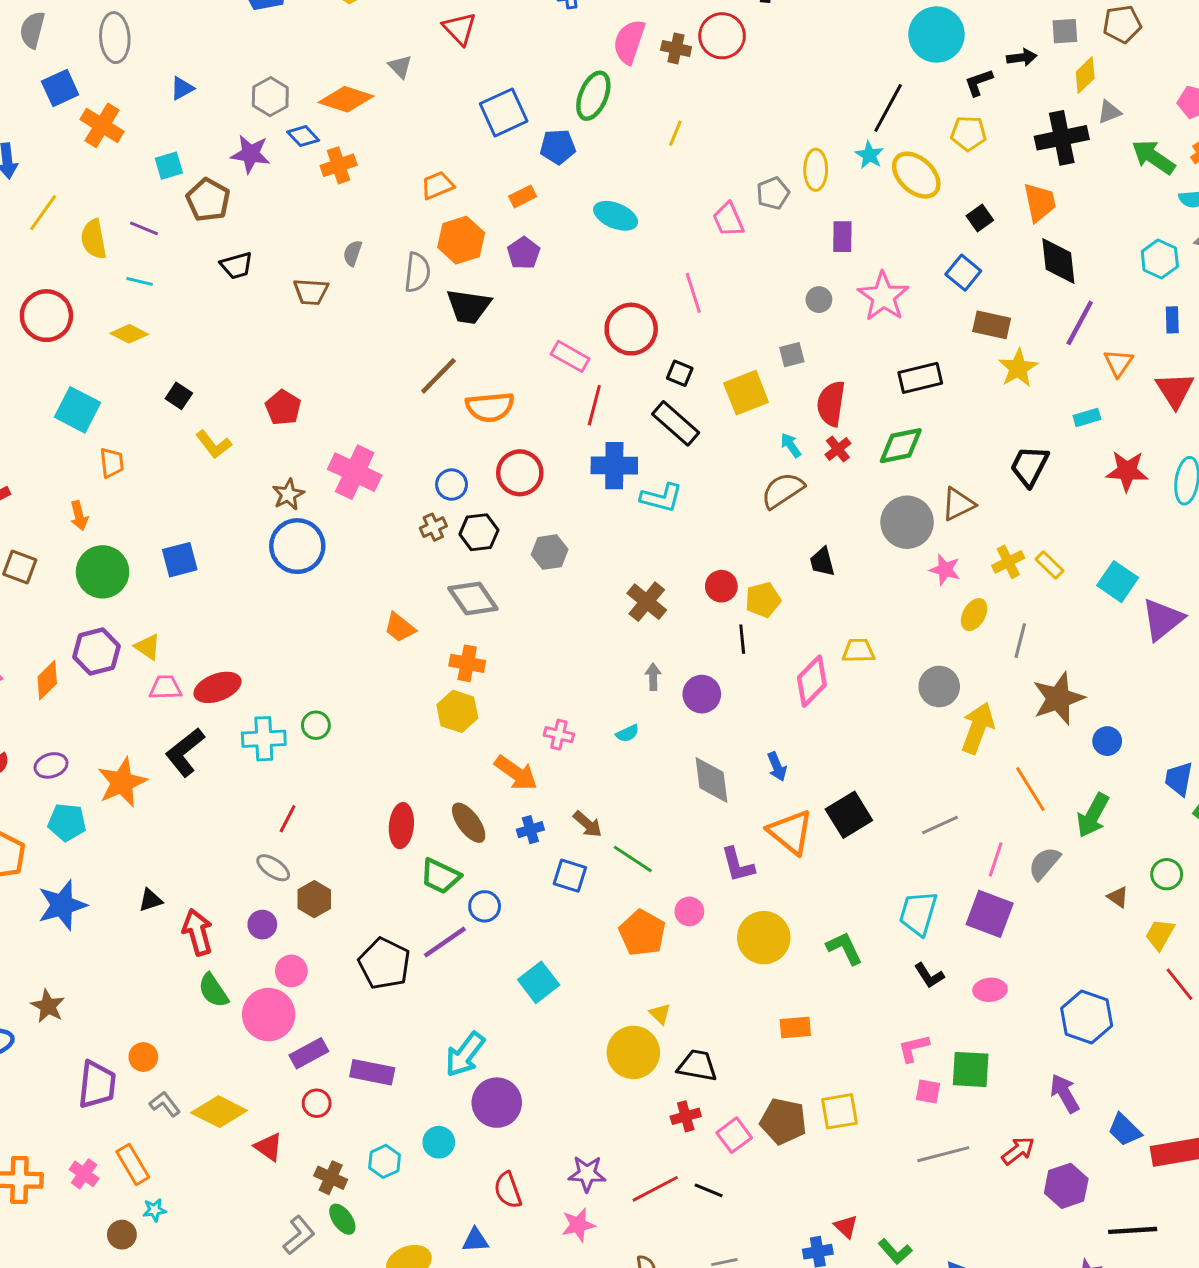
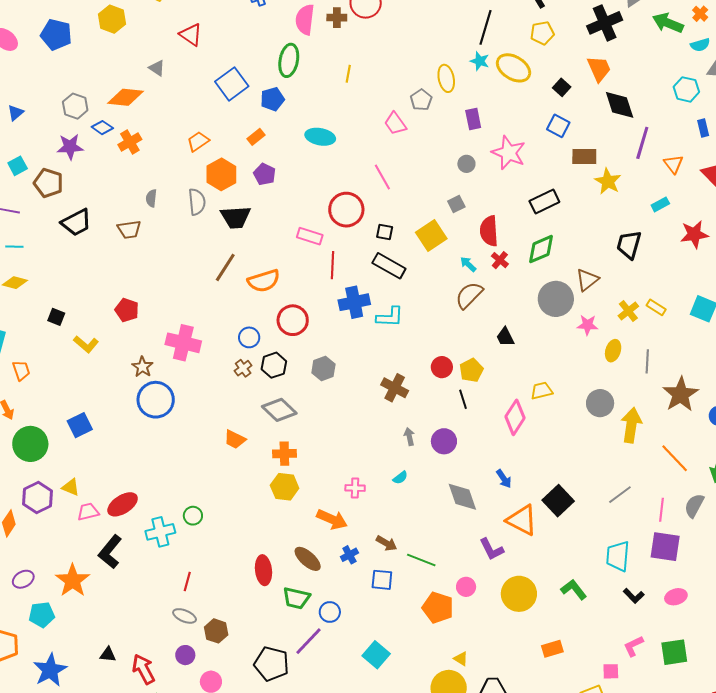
black trapezoid: (237, 265) -> (76, 222), size x1.4
black triangle: (150, 900) -> (108, 654), turned 36
pink square: (928, 1091) -> (611, 671), moved

